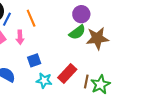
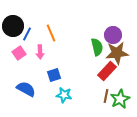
purple circle: (81, 14) -> (113, 35), moved
green semicircle: (77, 32) -> (97, 47), turned -66
red rectangle: (67, 73) -> (107, 71), moved

